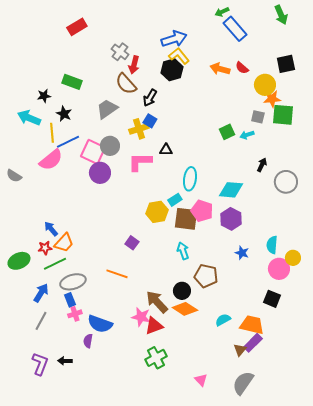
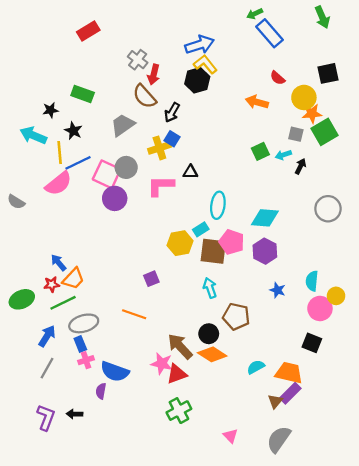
orange arrow: (220, 69) -> (257, 102), moved
green square: (283, 115) -> (325, 132), turned -35
black arrow: (262, 165) -> (300, 166), moved
purple square: (132, 243) -> (151, 279), turned 32

